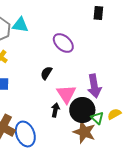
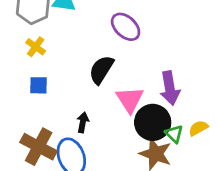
black semicircle: (46, 73) -> (101, 70), size x1.5
black arrow: (55, 110) -> (83, 122), moved

